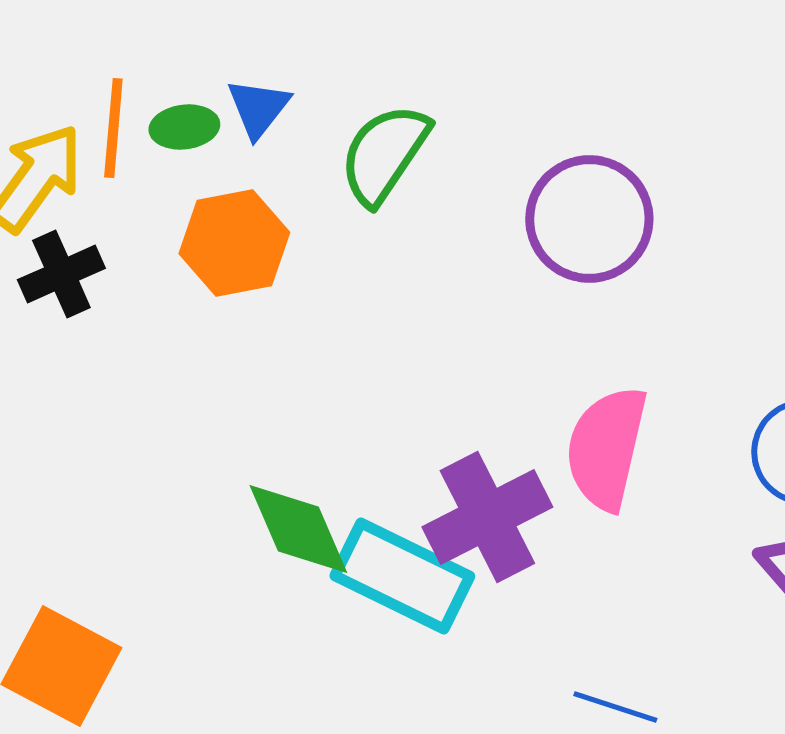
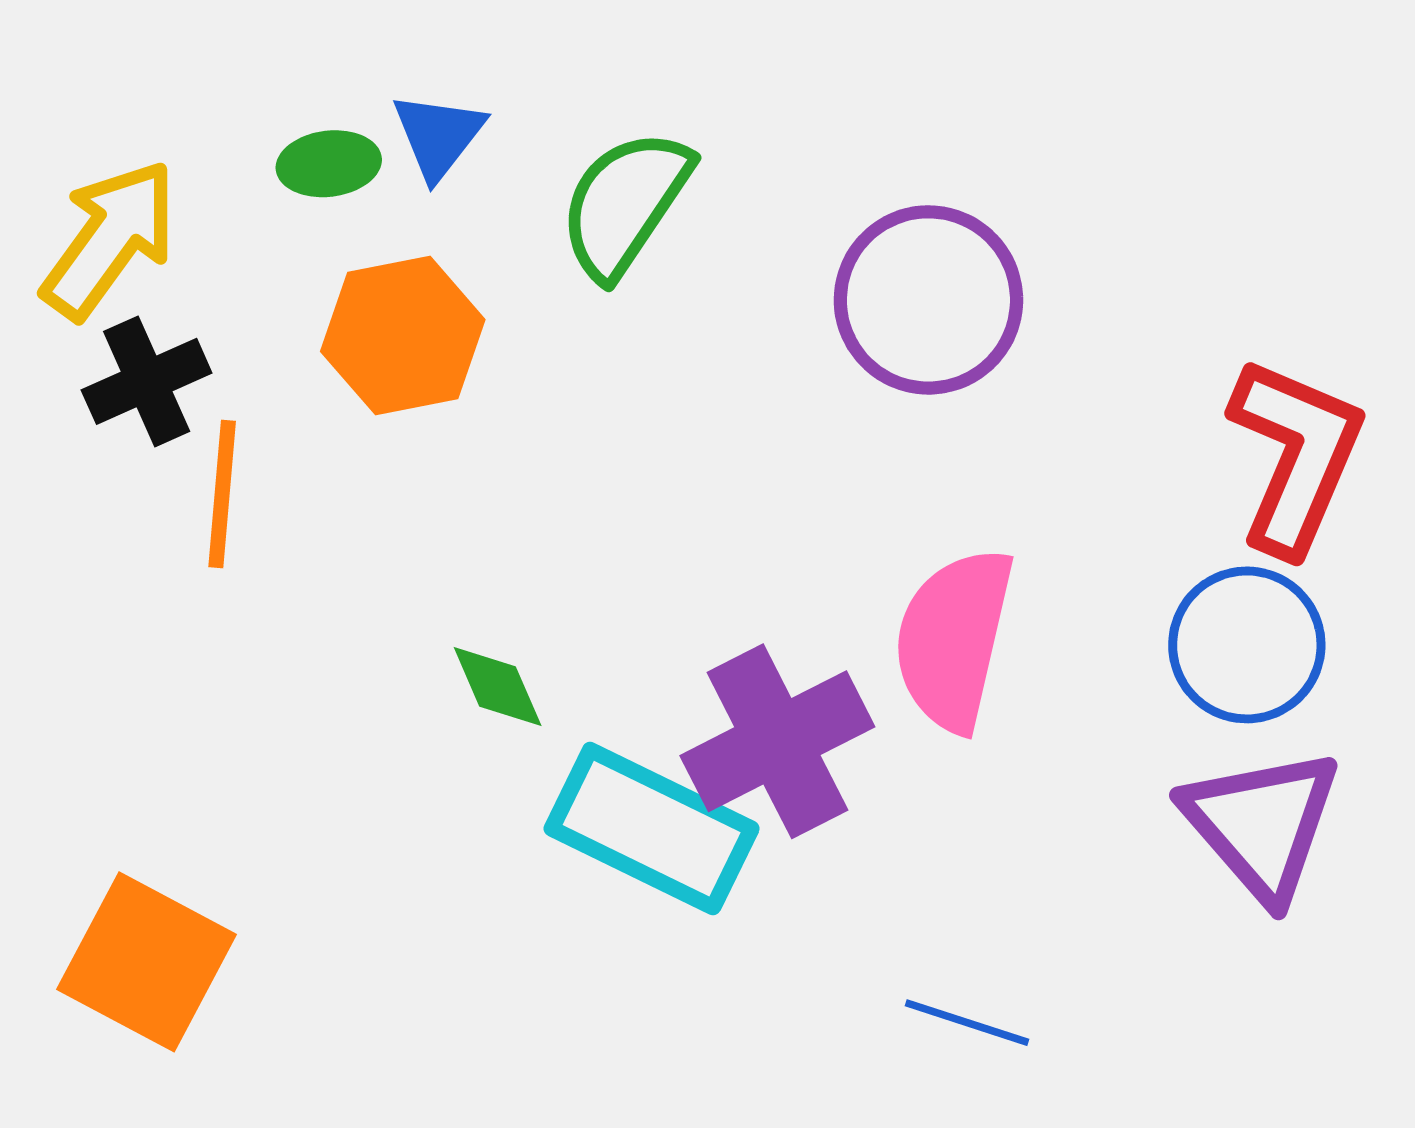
orange line: (113, 128) -> (222, 494), moved
green diamond: (298, 529) -> (498, 686), moved, size x0.6

